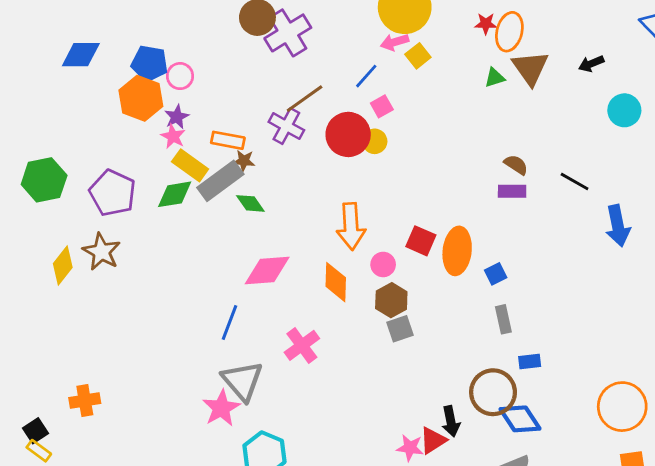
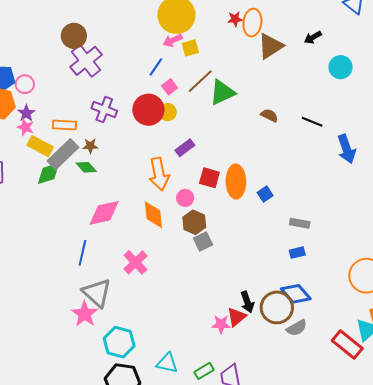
purple cross: (288, 33) -> (86, 61), moved
yellow square: (418, 56) -> (190, 48), turned 30
brown triangle: (530, 68) -> (270, 46), turned 40
green triangle: (495, 78) -> (222, 92), moved, size x1.8
brown line: (305, 99) -> (200, 81), moved
brown star: (244, 161) -> (90, 146), moved
purple rectangle: (512, 191) -> (185, 148), moved, turned -30
green diamond: (175, 194) -> (49, 173), moved
gray rectangle: (503, 319) -> (300, 223), moved, turned -60
brown circle: (493, 392) -> (277, 307), moved

